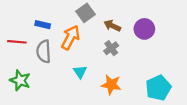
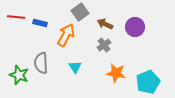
red line: (17, 42) -> (16, 17), moved
gray semicircle: (44, 51) -> (41, 63), moved
orange star: (111, 85) -> (116, 73), moved

